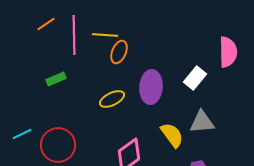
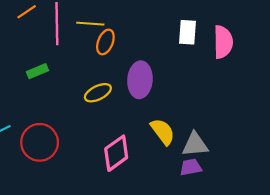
white rectangle: (195, 78) -> (187, 32), moved, turned -35
gray triangle: (202, 122) -> (195, 145), moved

